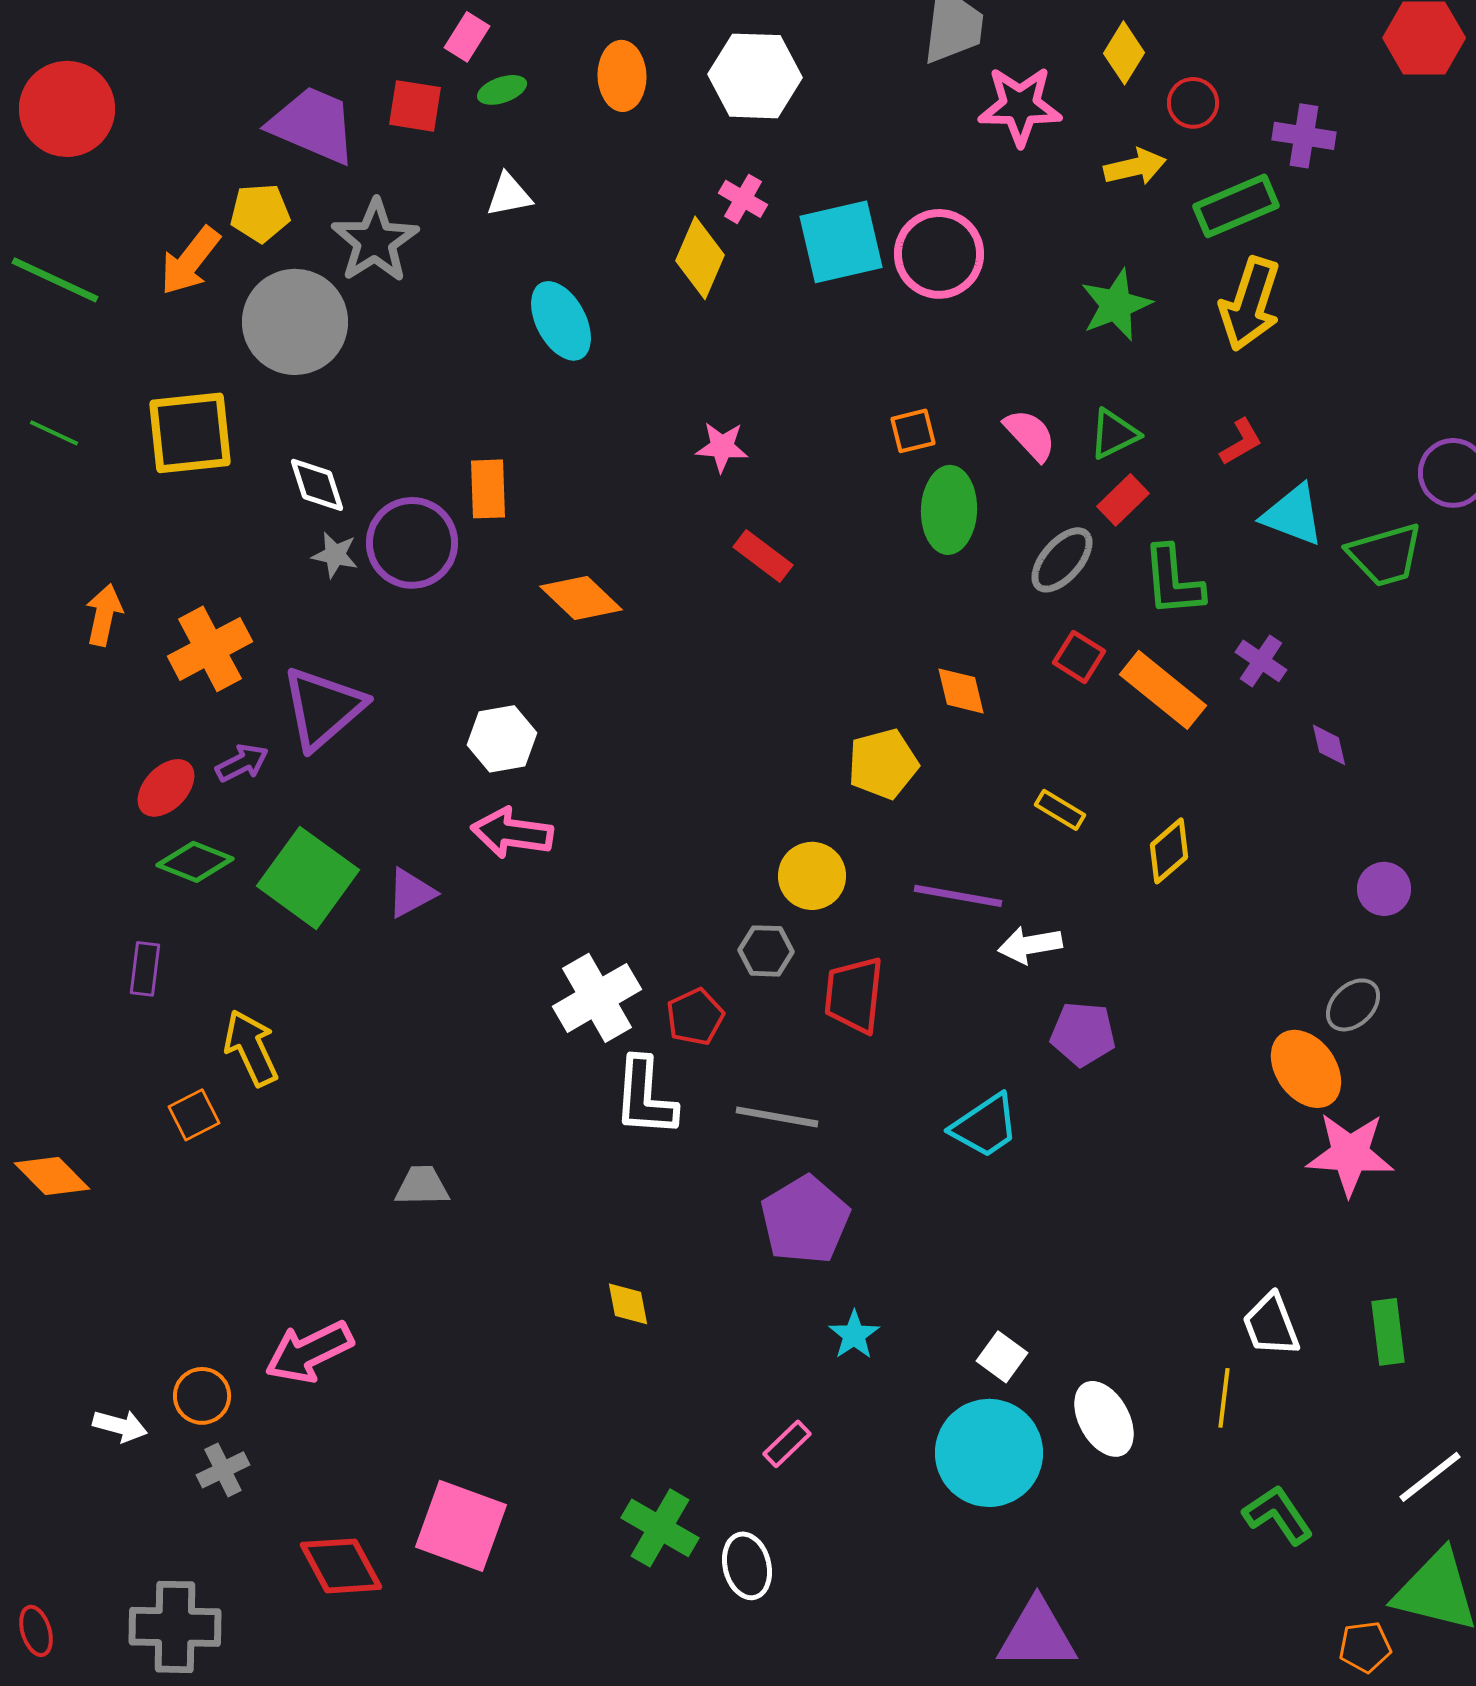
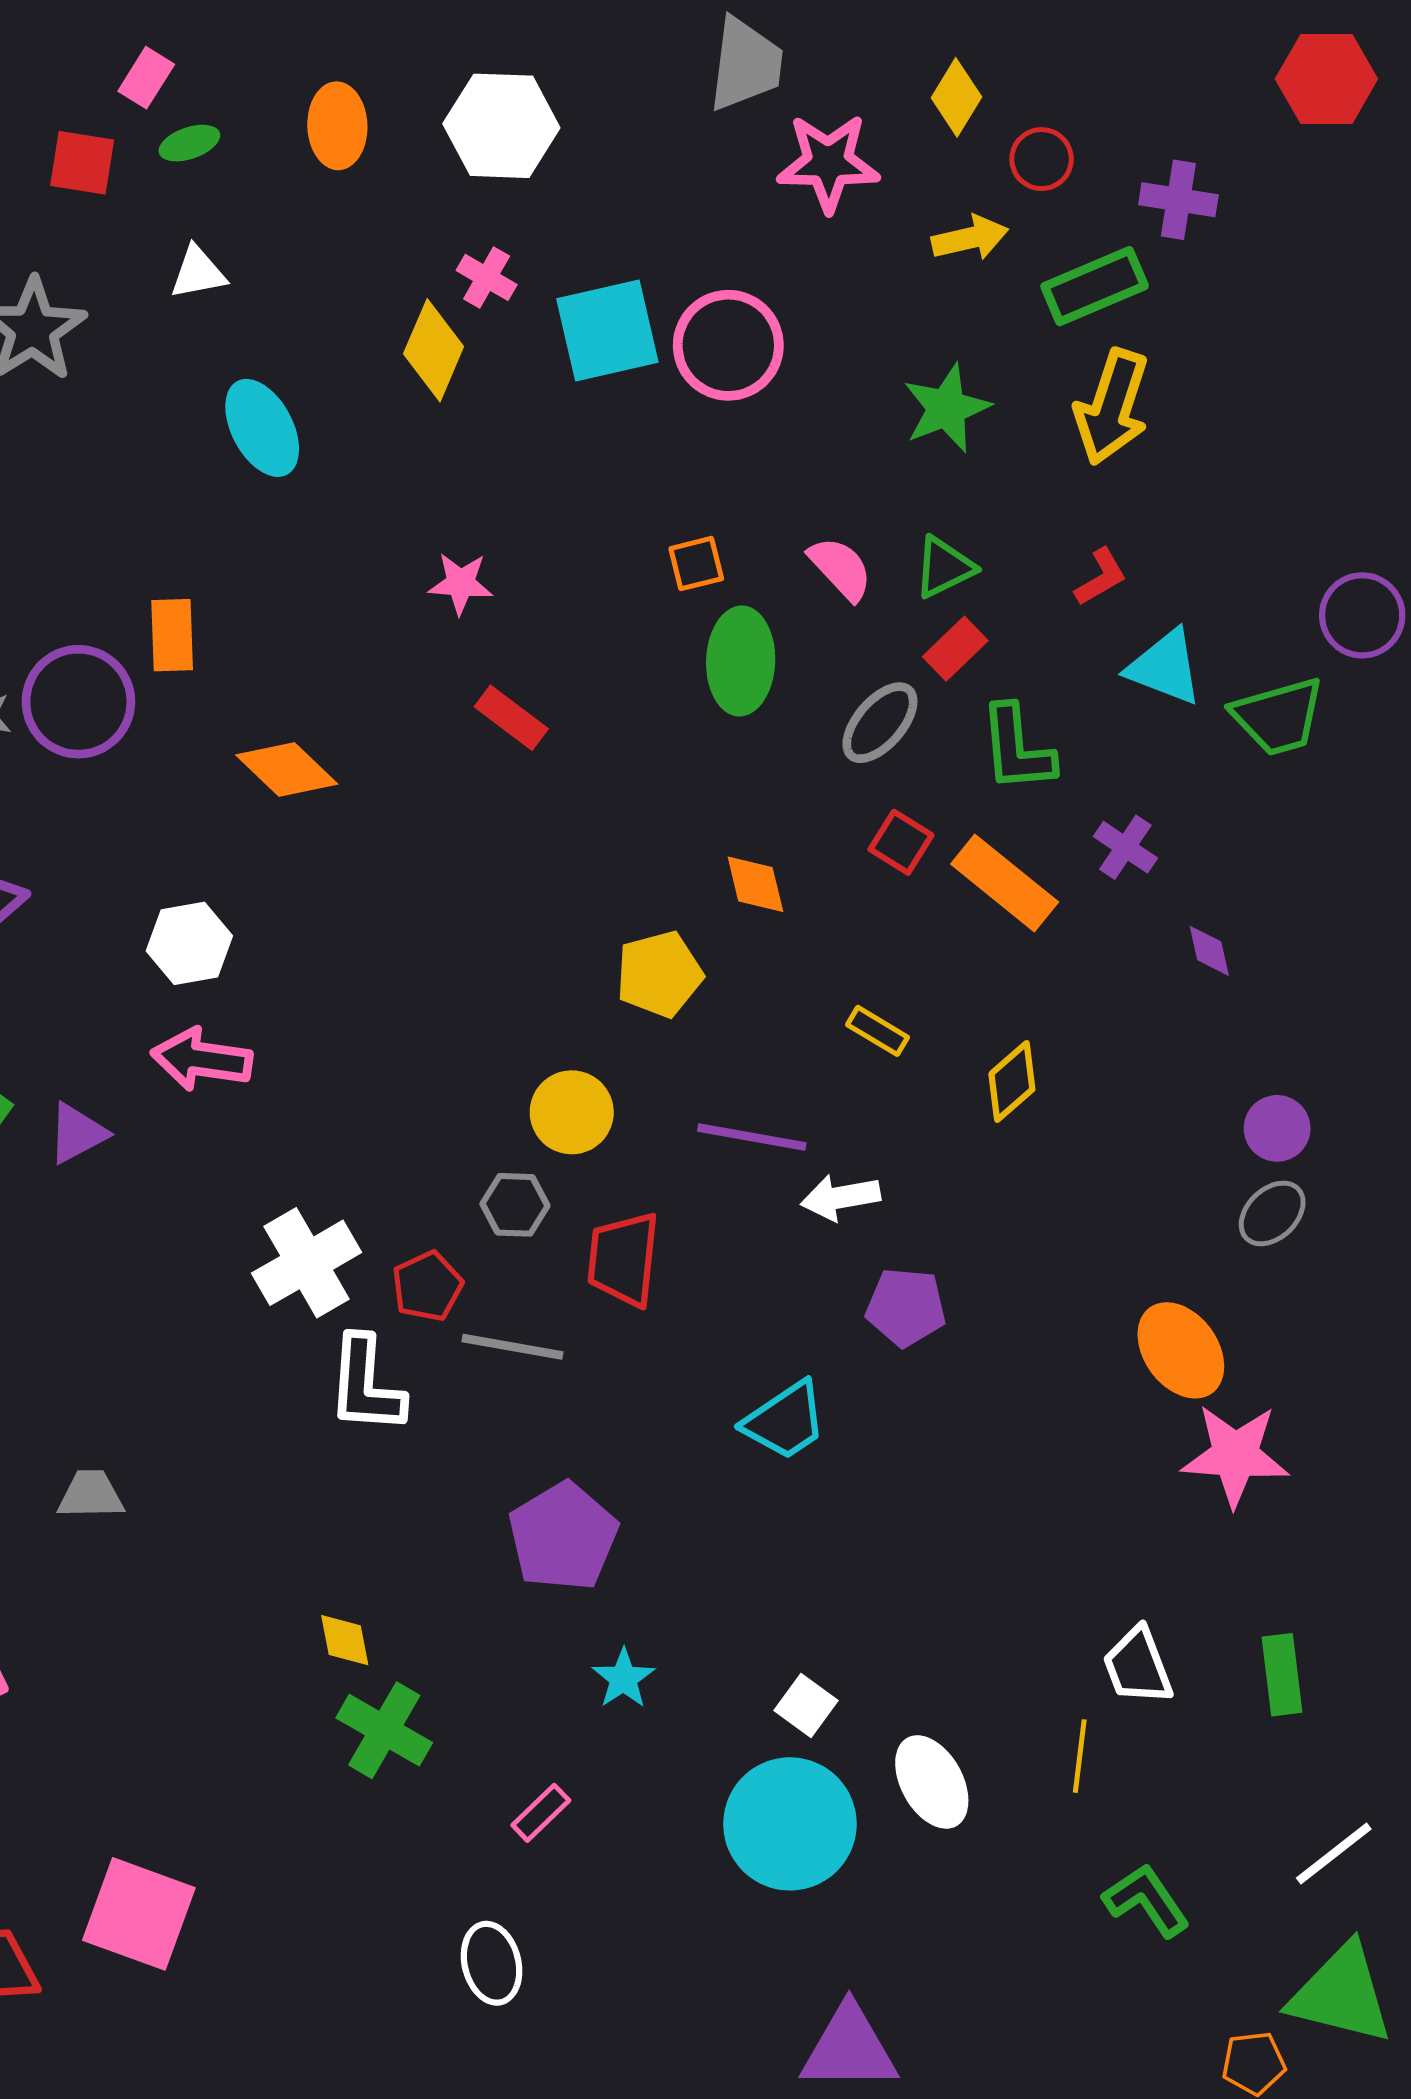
gray ellipse: (1353, 1005) -> (1272, 1213), moved
gray line: (777, 1117) -> (512, 1347), moved
green cross: (660, 1528) -> (384, 1730), moved

